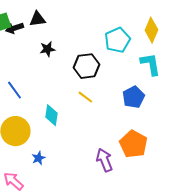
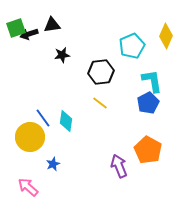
cyan L-shape: (150, 64) -> (152, 81), moved
blue line: (14, 90) -> (43, 118), moved

